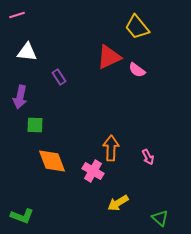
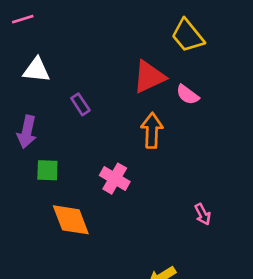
orange arrow: (111, 148) -> (152, 130), moved
pink cross: (93, 171) -> (115, 179), moved

